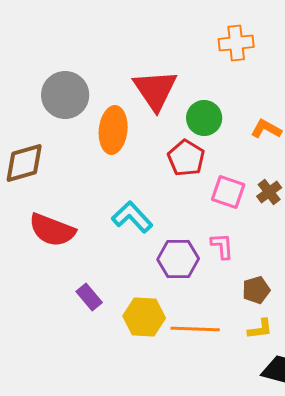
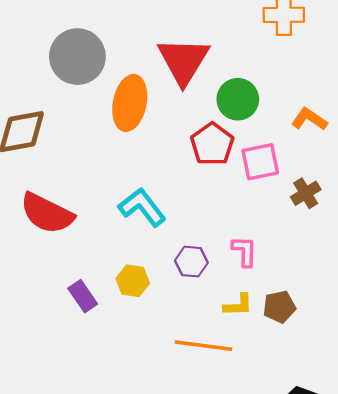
pink square: (228, 192) -> (260, 162), moved, turned -36
purple hexagon: (178, 259) -> (191, 262), size x0.7
yellow hexagon: (144, 317) -> (133, 281), moved, size x0.7
yellow L-shape: (260, 329) -> (238, 305), moved

